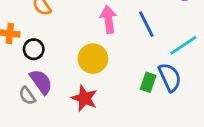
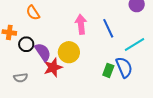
purple semicircle: (41, 82) -> (43, 52), moved
gray semicircle: (27, 96) -> (21, 78), turned -64
red star: (84, 98) -> (53, 67), moved, turned 30

